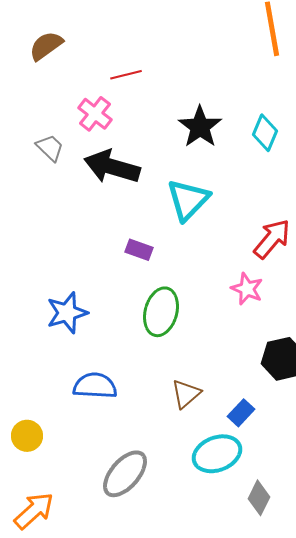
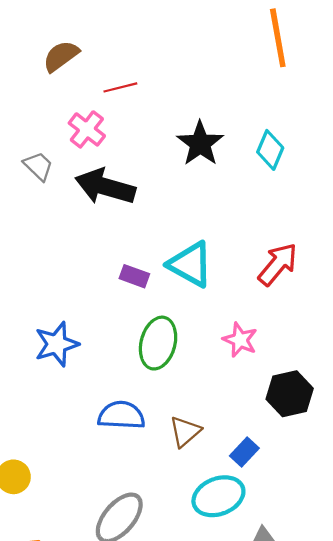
brown semicircle: (46, 46) -> (61, 56), moved
cyan triangle: (188, 200) -> (190, 264), moved, turned -45
pink star: (247, 289) -> (240, 340), moved
blue semicircle: (95, 386) -> (121, 415), moved

